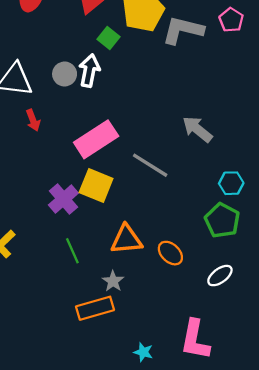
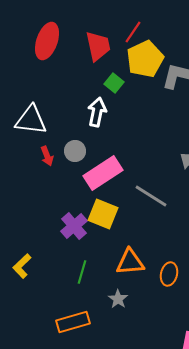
gray circle: (65, 74) -> (75, 151), moved
green line: (72, 251) -> (82, 272), turned 40
orange ellipse: (170, 253) -> (169, 274), turned 60
orange rectangle: (95, 308) -> (73, 322), moved

